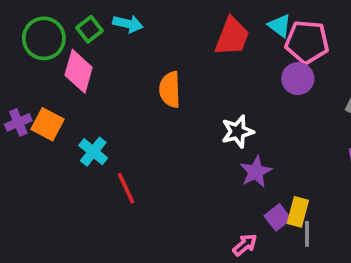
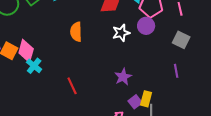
pink diamond: (79, 71) -> (26, 51), moved
white star: (238, 132) -> (121, 33), moved
red line: (126, 188) -> (72, 86), moved

